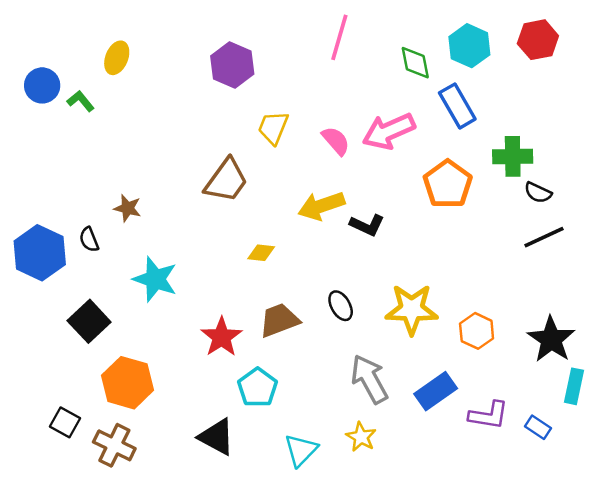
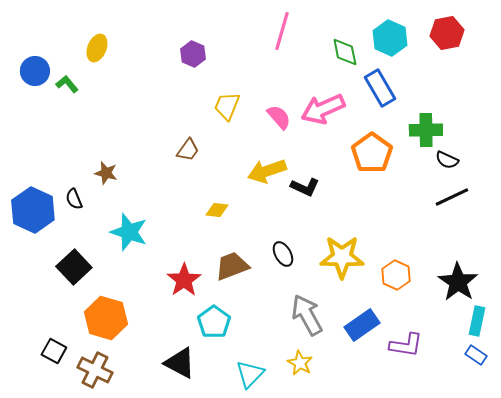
purple hexagon: (232, 65) -> (193, 54), size x0.7
brown trapezoid: (226, 181) -> (188, 150), size x0.6
blue rectangle: (538, 427) -> (476, 355), moved

